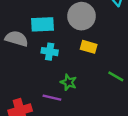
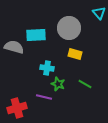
cyan cross: (50, 52) -> (47, 68), moved
green line: (116, 76) -> (85, 84), moved

